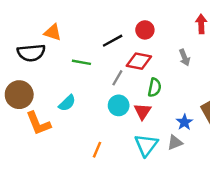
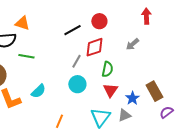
gray arrow: (184, 57) -> (132, 44), turned 72
red diamond: (139, 61) -> (94, 47), turned -30
green line: (81, 62) -> (26, 56), moved
cyan semicircle: (67, 103) -> (38, 91), moved
red triangle: (143, 111) -> (110, 90), moved

